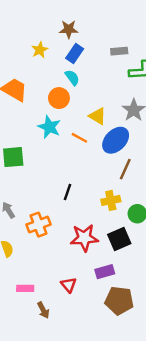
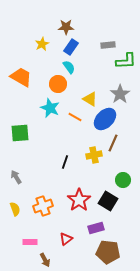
yellow cross: (111, 200) -> (94, 155), moved
orange cross: (38, 225) -> (43, 206), moved
red star: (84, 238) -> (79, 200), turned -30
black square: (119, 239) -> (108, 201), turned -36
red triangle: (69, 285) -> (66, 239), turned 32

